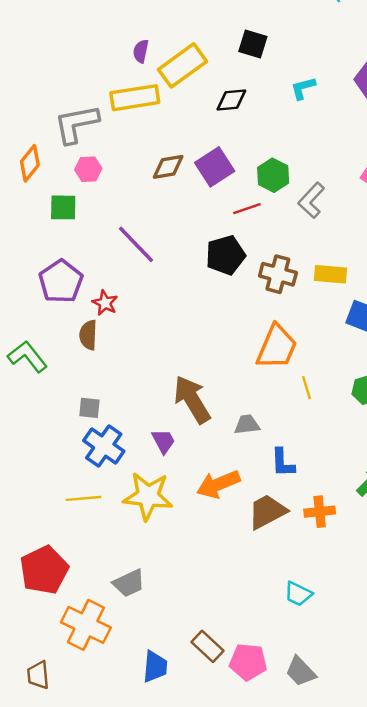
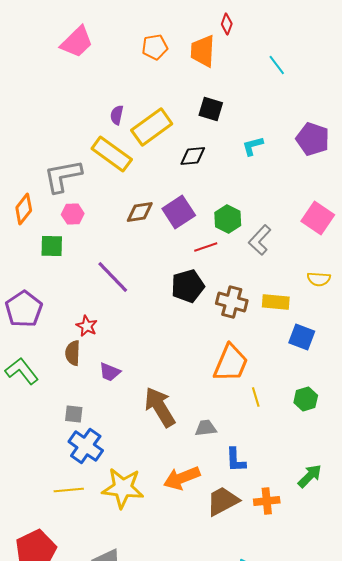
yellow rectangle: (135, 98) -> (112, 154), turned 45
purple pentagon: (61, 281) -> (24, 309), moved
purple trapezoid: (163, 441) -> (110, 372), moved, turned 140

